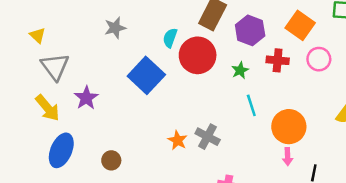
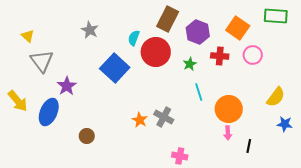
gray star: (115, 28) -> (90, 30), turned -30
yellow arrow: (48, 108) -> (18, 101), moved
blue ellipse: (61, 150) -> (49, 112), moved

